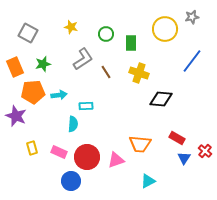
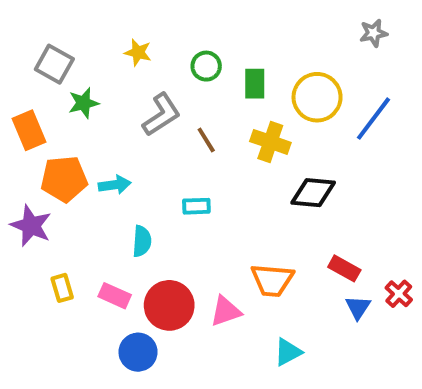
yellow circle: (165, 29) -> (317, 97), moved
green star: (43, 64) -> (84, 103), moved
cyan rectangle: (86, 106) -> (196, 206), moved

